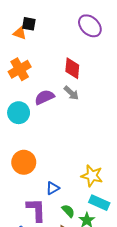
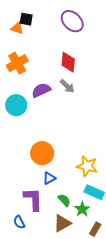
purple ellipse: (90, 26) -> (72, 21), moved
orange circle: (24, 162) -> (42, 153), moved

